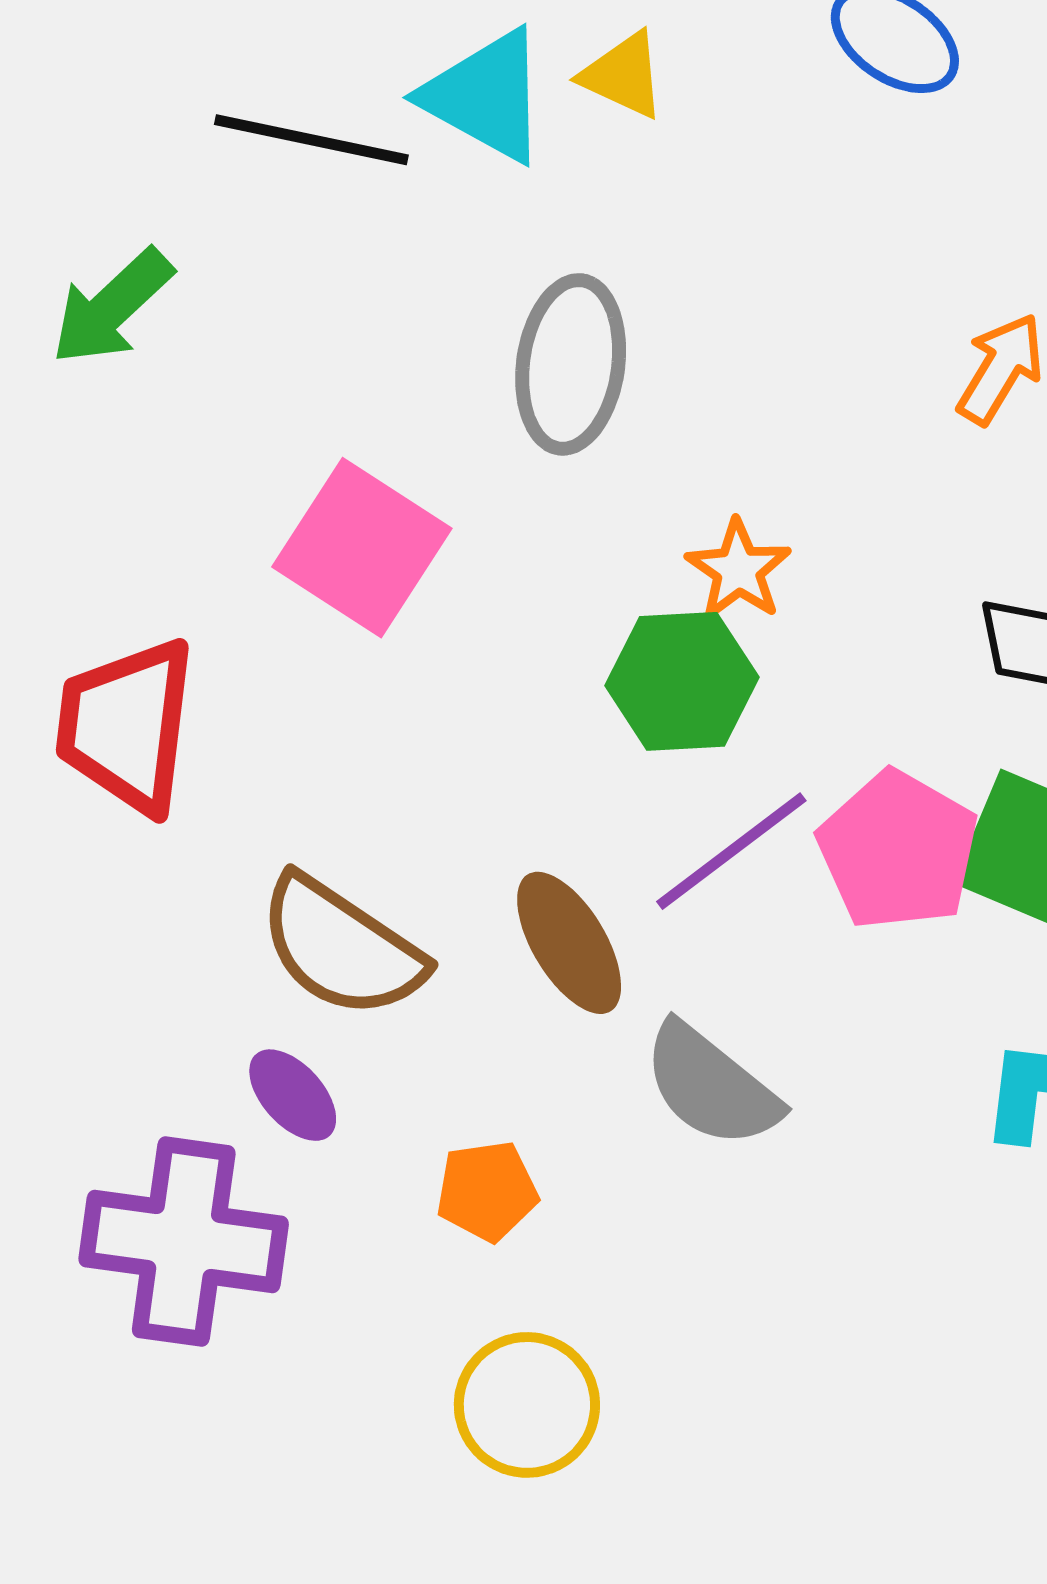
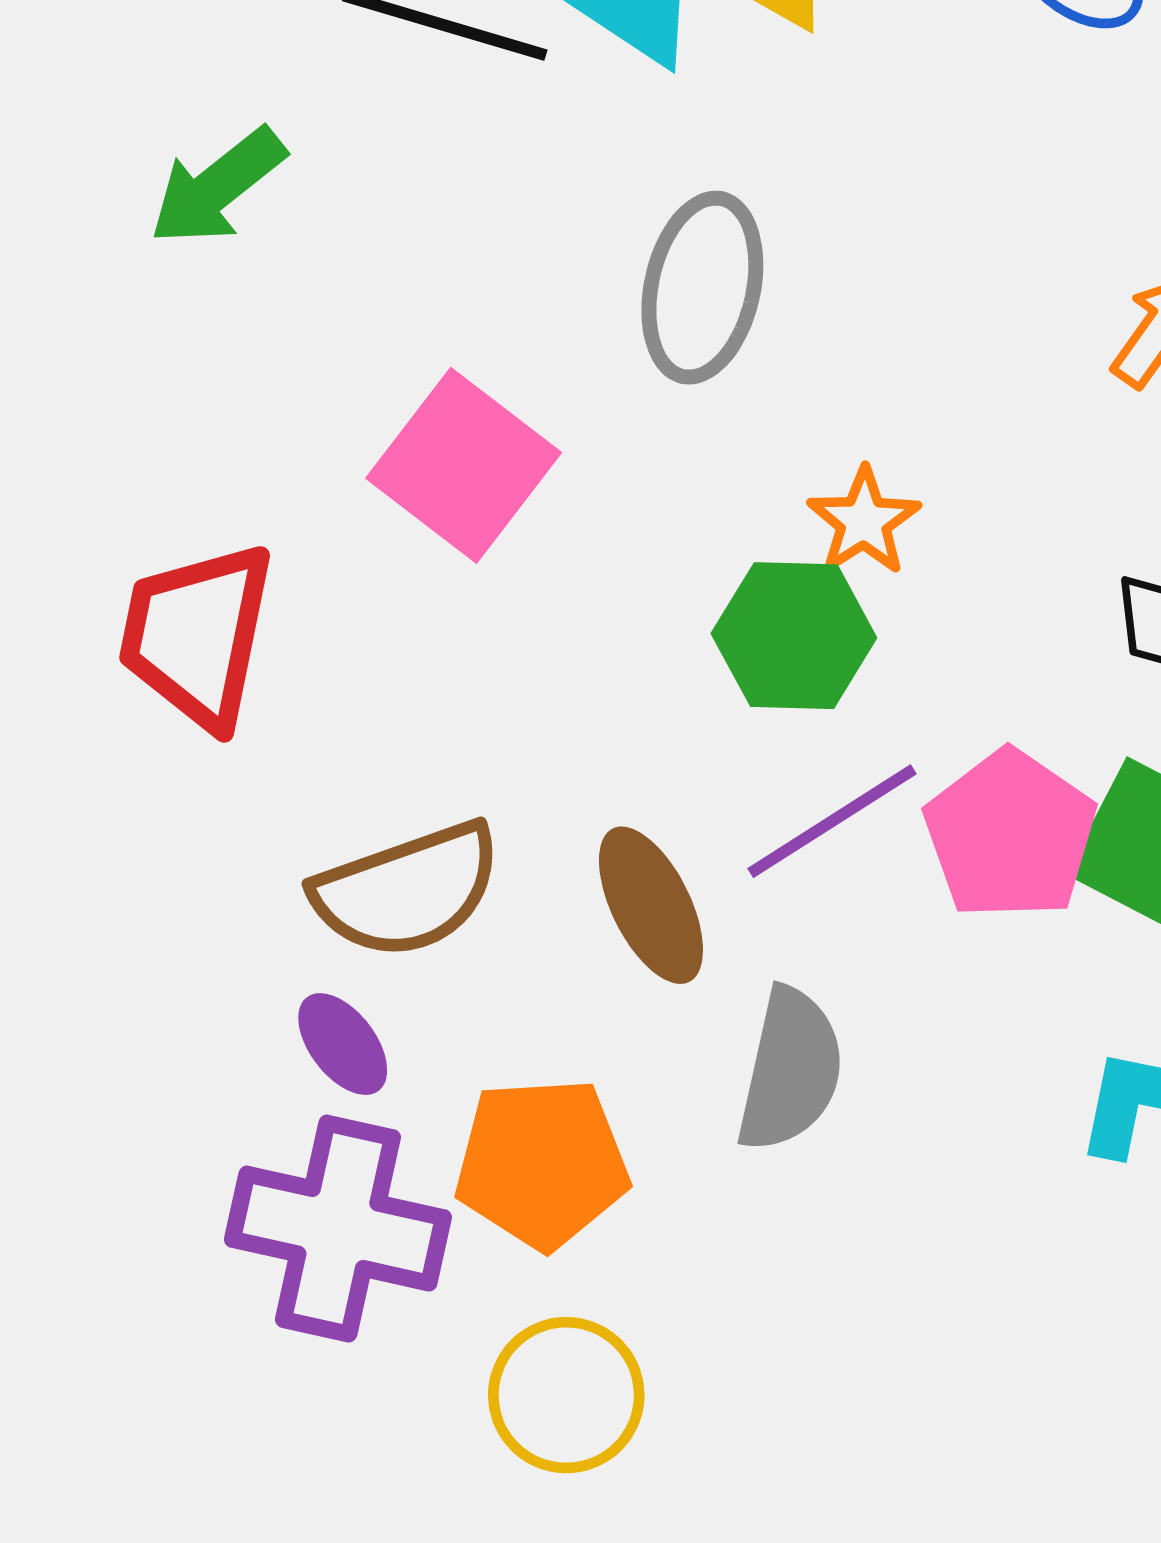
brown semicircle: (341, 947) -> (407, 890), turned -58
gray semicircle: (711, 1086) -> (790, 1070), turned -121
orange pentagon: (487, 1191) -> (542, 1163), size x1.6
purple cross: (184, 1242) -> (338, 1229), moved

